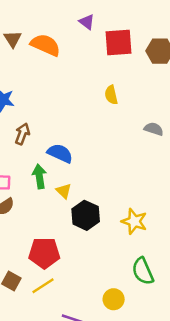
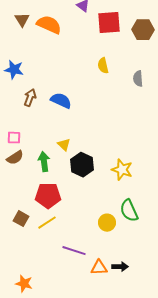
gray semicircle: (154, 129) -> (138, 79), moved, turned -112
blue semicircle: (60, 153) -> (61, 101), moved
green arrow: (39, 176) -> (44, 162), moved
yellow circle: (114, 299) -> (107, 223), moved

